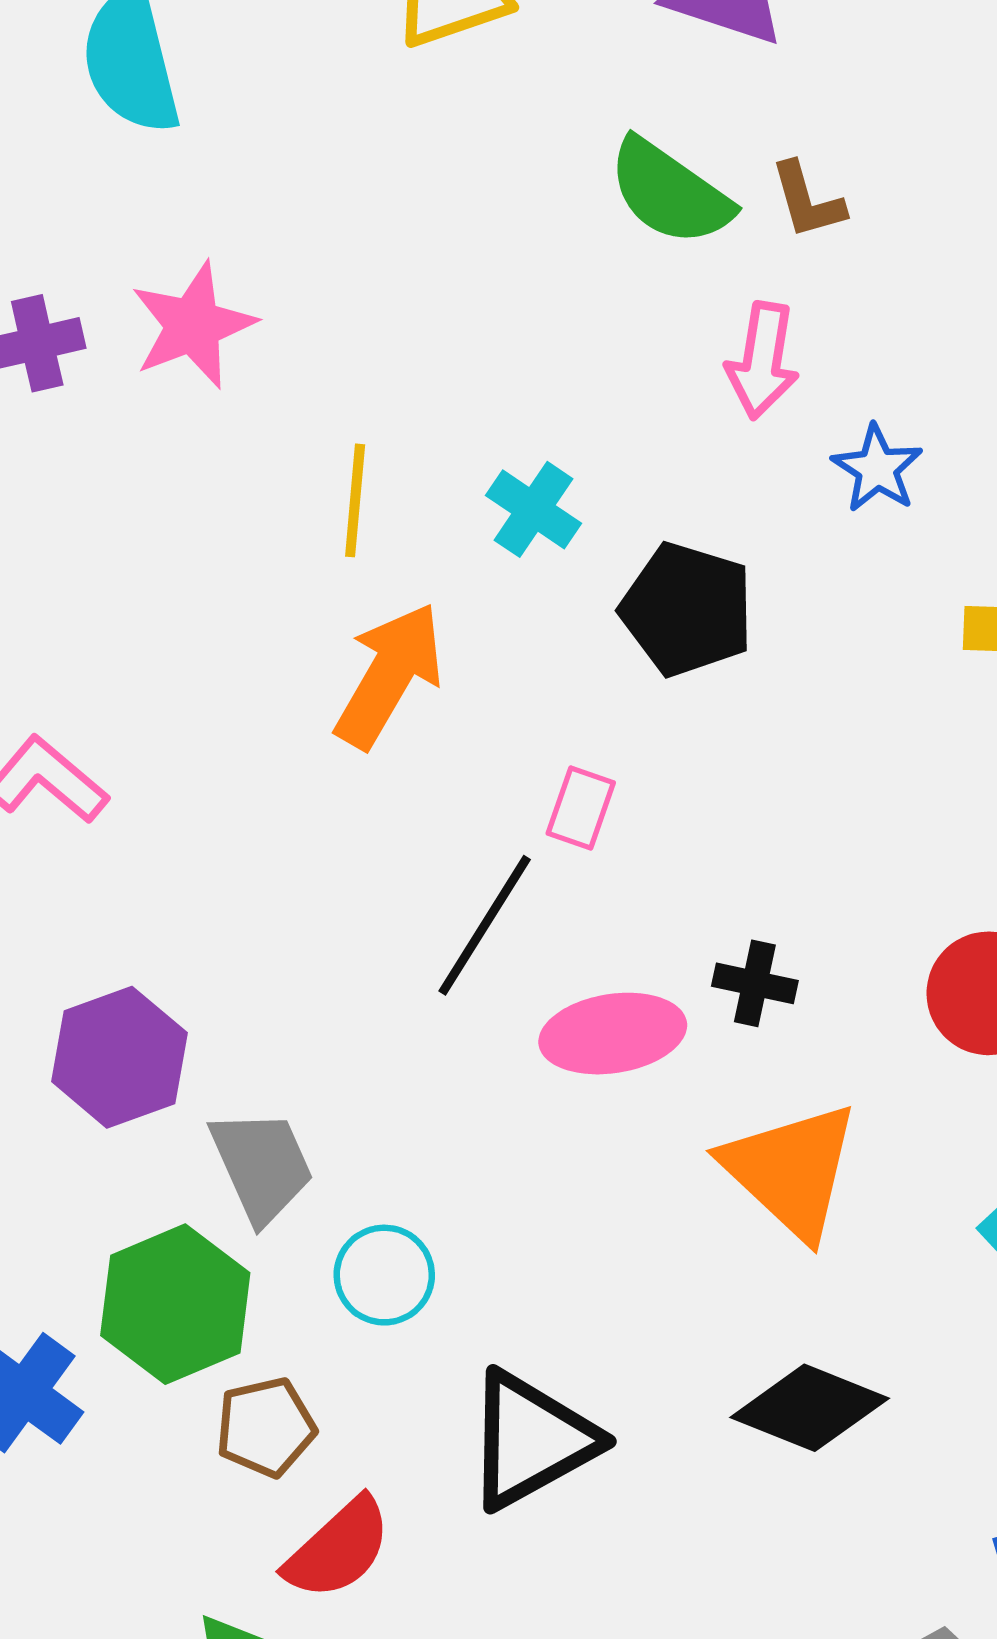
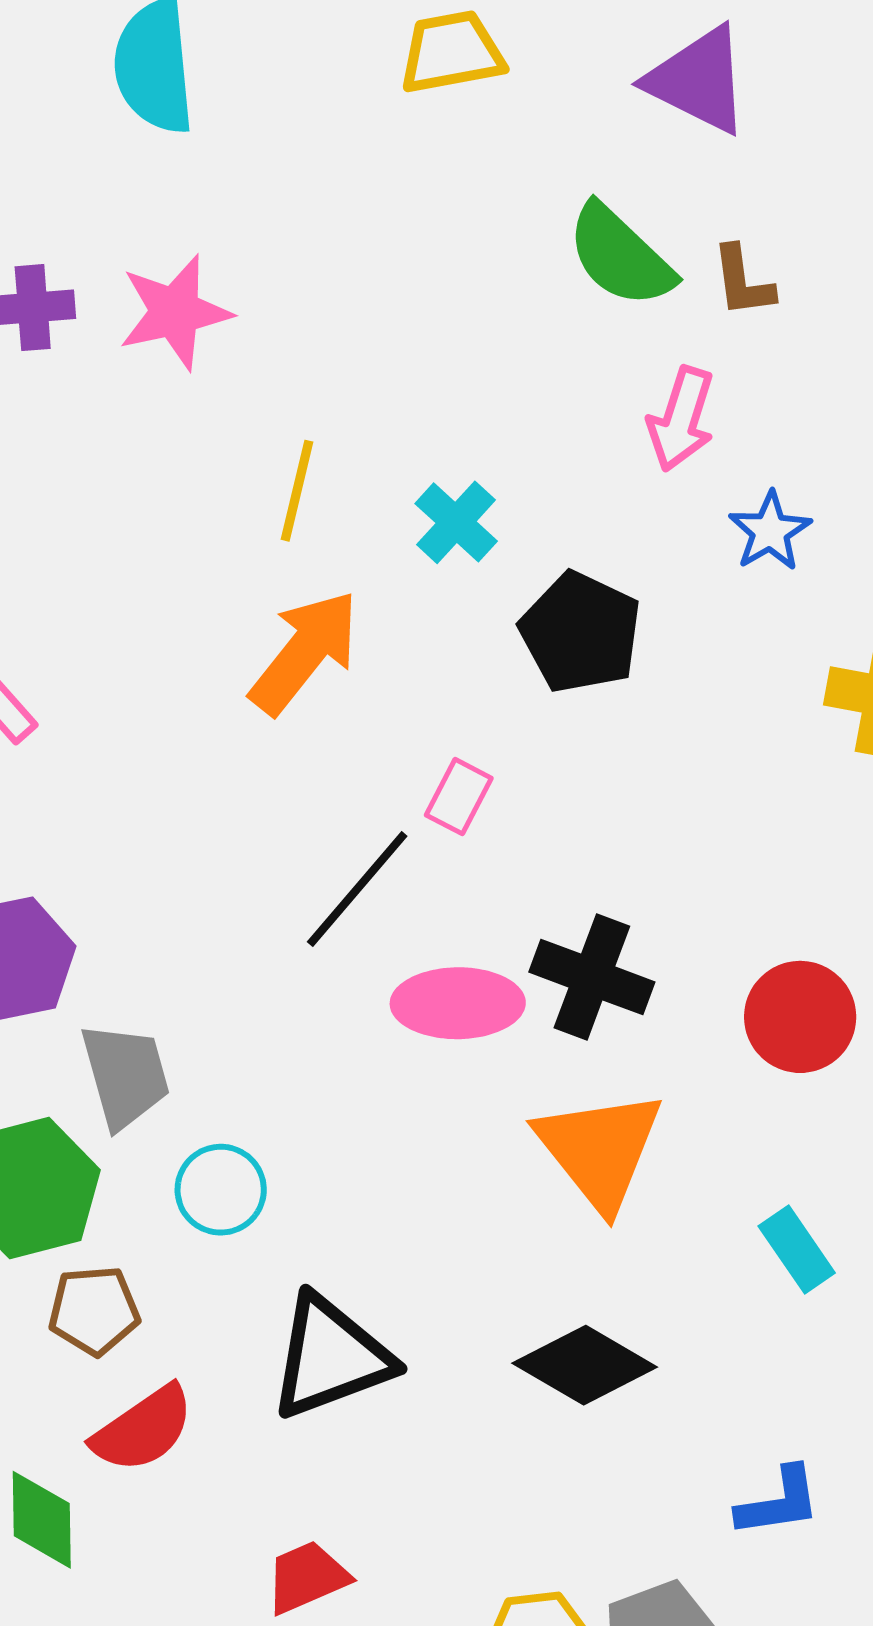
black cross: (755, 983) -> (592, 977), size x1.6

